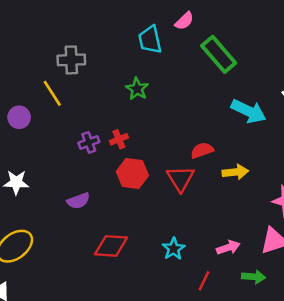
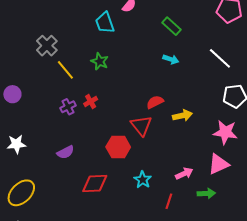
green rectangle: (219, 54) -> (171, 26), moved, size x0.7
gray cross: (71, 60) -> (47, 46), turned -35
yellow line: (52, 93) -> (65, 70), moved
cyan arrow: (249, 111) -> (171, 59), moved, size x0.6
red hexagon: (132, 173) -> (118, 147), moved

